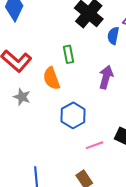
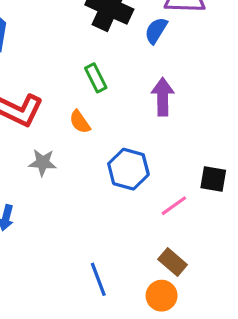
blue semicircle: (113, 36) -> (156, 31), turned 36
orange semicircle: (51, 78) -> (80, 122), size x0.7

